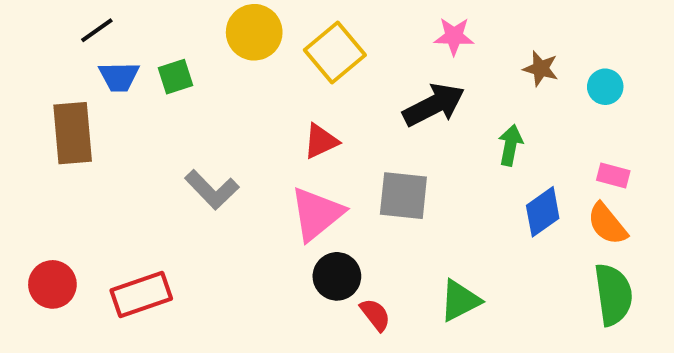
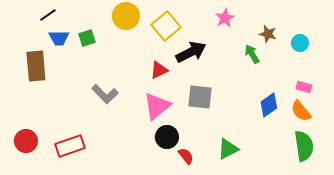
pink star: (454, 36) -> (225, 18), turned -30
black arrow: (434, 105) -> (191, 52), moved
green arrow: (510, 145) -> (252, 54), moved, turned -42

